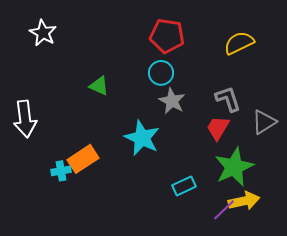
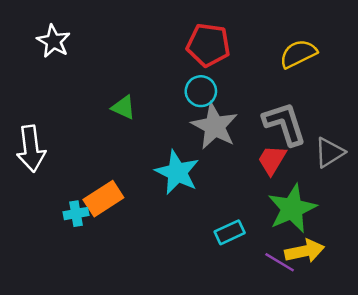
gray L-shape: (228, 99) -> (285, 124), size x1.4
gray star: (172, 101) -> (215, 126), size x1.4
purple line: (224, 210) -> (280, 262), turned 75

